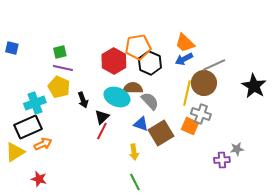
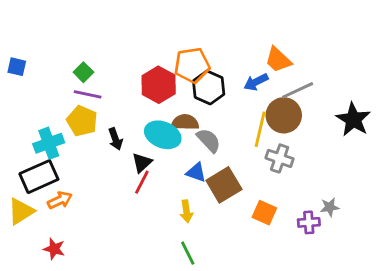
orange trapezoid: (185, 43) -> (278, 60), moved
green square: (60, 52) -> (83, 72), turned -32
orange square: (190, 126) -> (264, 213), moved

